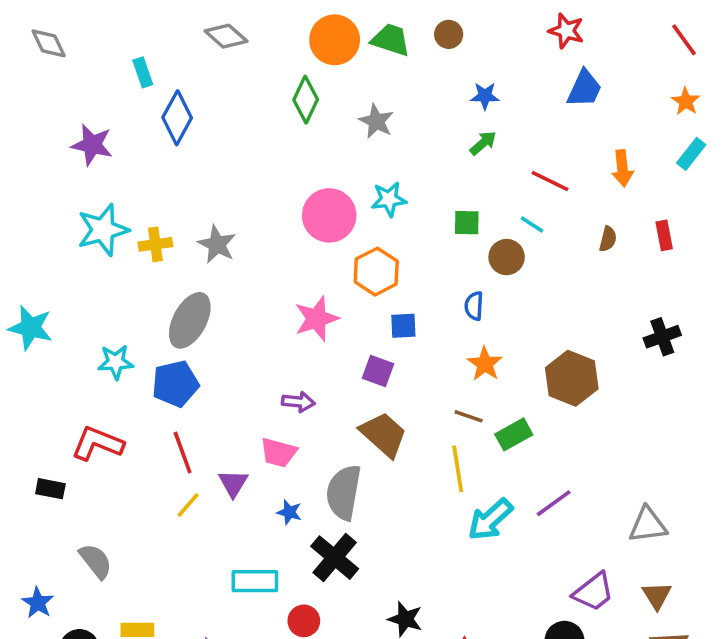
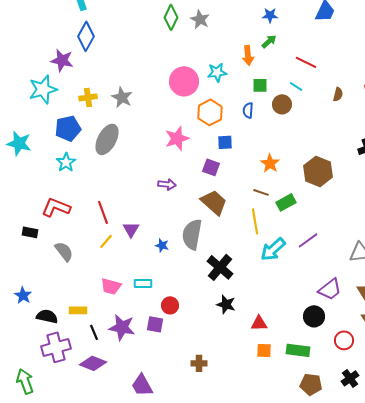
blue diamond: (177, 118) -> (86, 36), moved
gray star: (376, 121) -> (200, 19), moved
purple star: (92, 145) -> (62, 60), moved
orange arrow: (622, 168) -> (248, 55), moved
cyan star: (103, 230) -> (43, 89), moved
blue semicircle: (474, 306) -> (248, 110), moved
cyan star: (116, 362) -> (66, 162), turned -30
blue pentagon: (175, 384) -> (68, 128), moved
pink trapezoid: (278, 453) -> (111, 286), moved
black cross: (335, 558) -> (220, 267), moved
gray semicircle: (96, 561) -> (64, 251), moved
cyan rectangle: (255, 581) -> (143, 283), size x0.7

